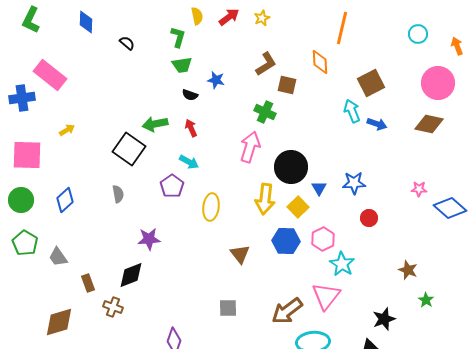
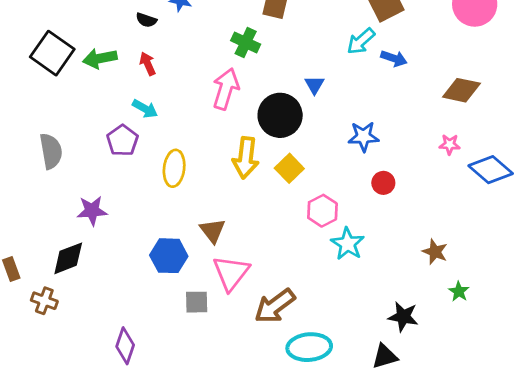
cyan arrow: (352, 111) -> (361, 41), turned -110
brown diamond: (429, 124) -> (461, 90), moved
black square: (129, 149) -> (52, 53), moved
blue triangle: (319, 188) -> (314, 85), moved
gray semicircle: (118, 194) -> (51, 151), size x1.5
blue hexagon: (286, 241) -> (169, 256), moved
pink triangle: (326, 296) -> (231, 273), moved
black star: (384, 319) -> (403, 317), turned 30

